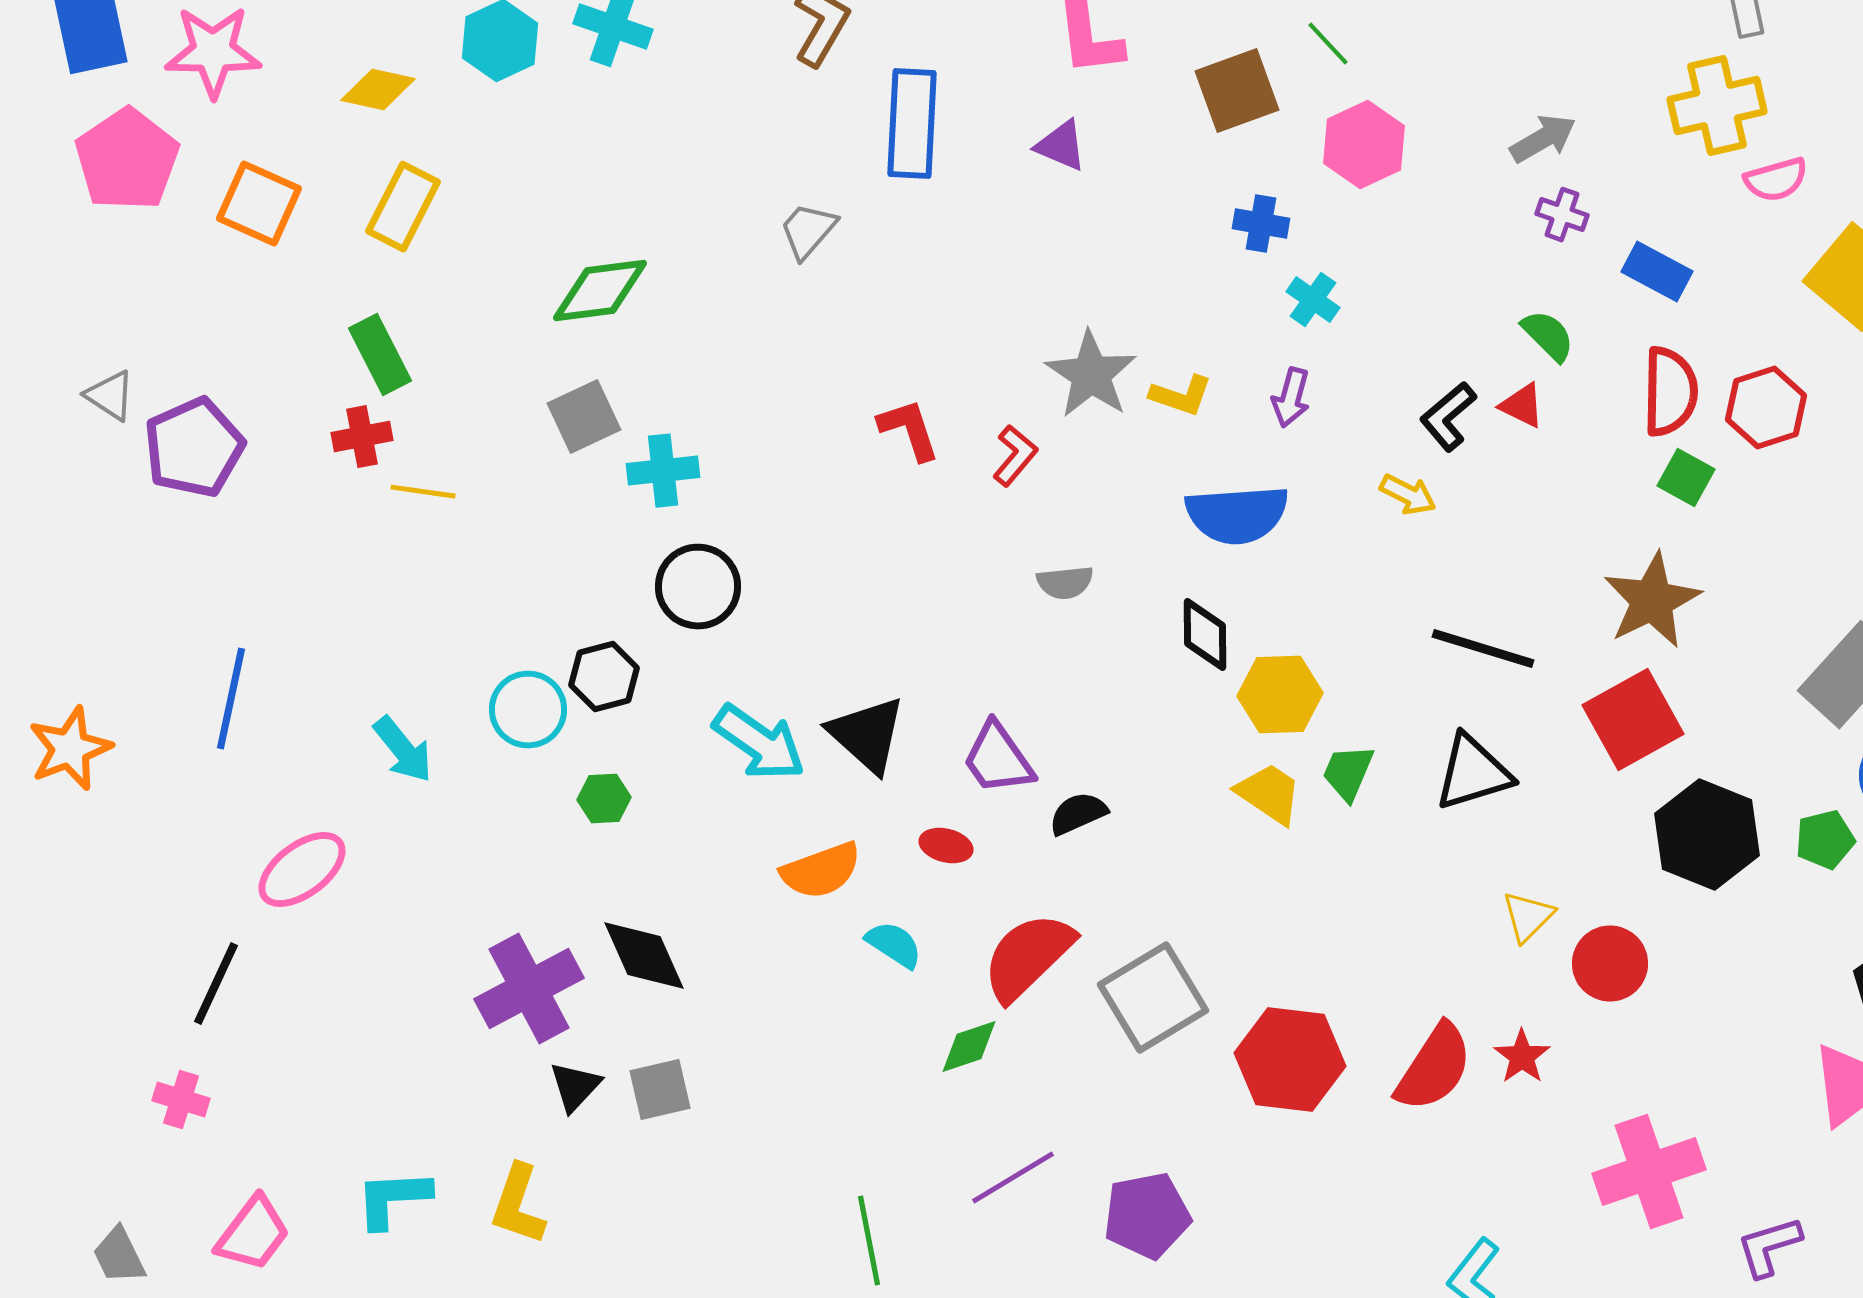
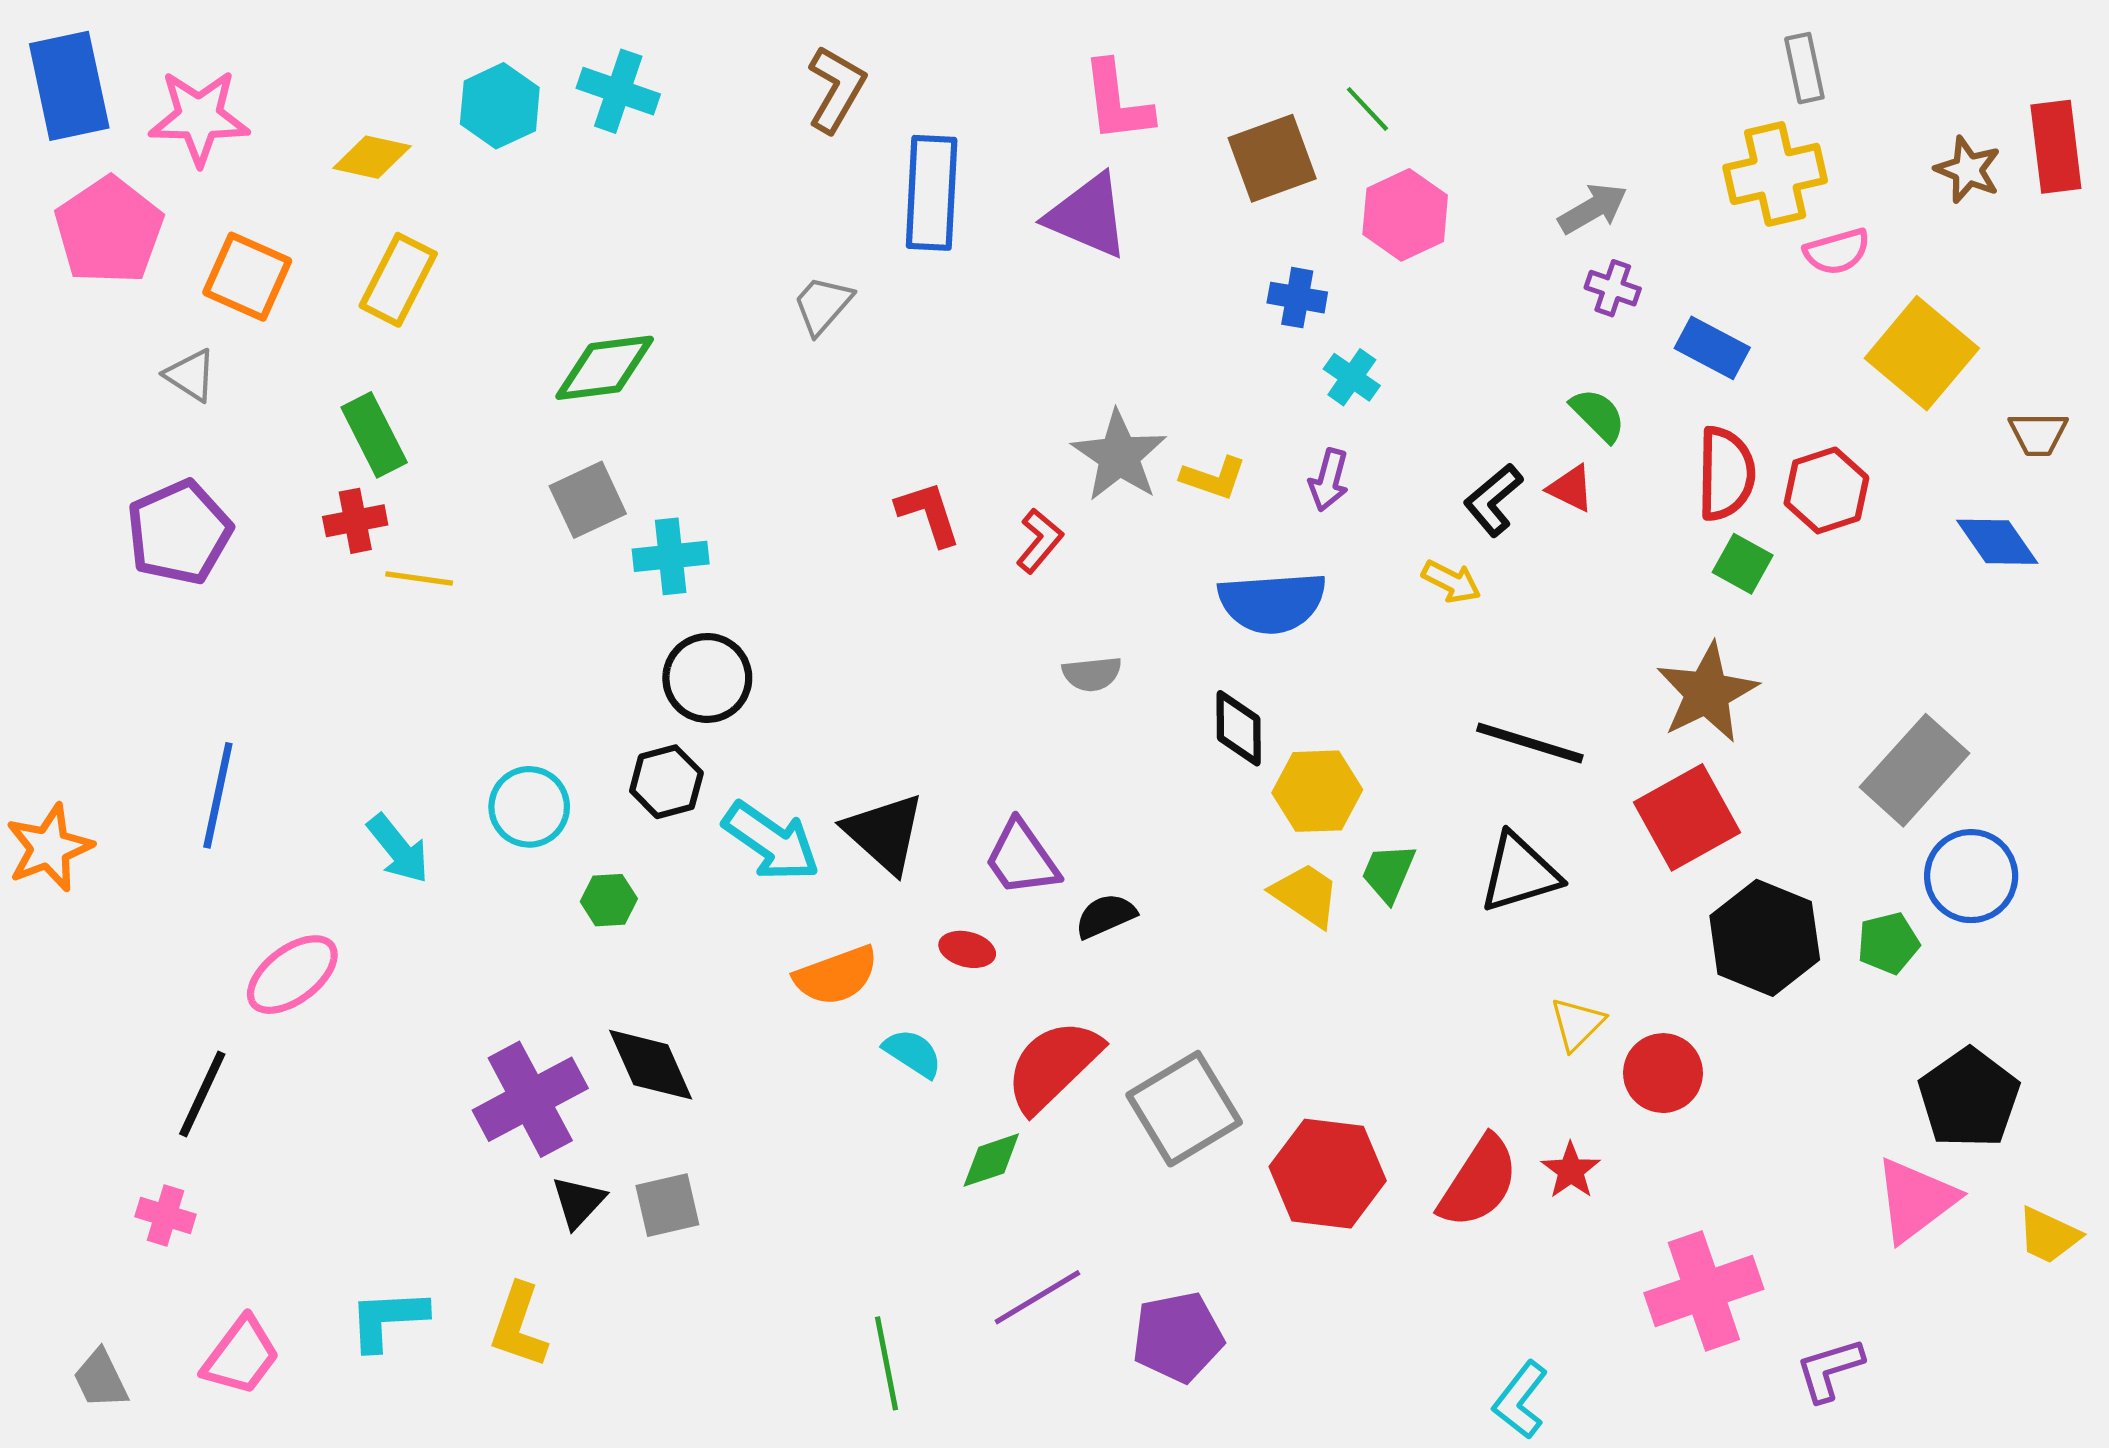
purple triangle: (1061, 146) -> (1088, 216), size x1.6
gray triangle: (110, 396) -> (191, 375), moved
black hexagon: (604, 677) -> (666, 782), moved

